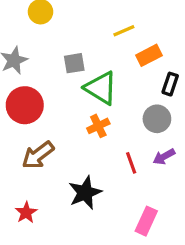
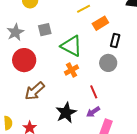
gray square: (74, 63) -> (45, 30), moved
purple arrow: (164, 157) -> (93, 112), moved

